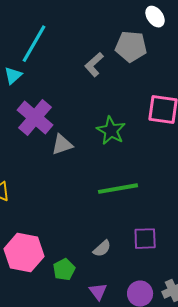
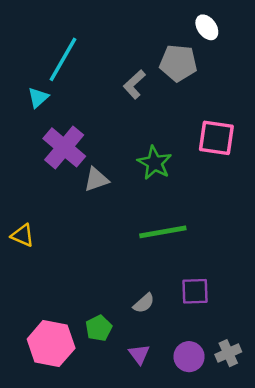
pink hexagon: (24, 253) -> (51, 344), moved

